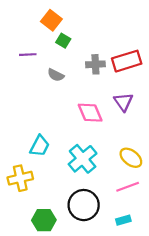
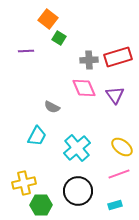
gray semicircle: (56, 75) -> (52, 107), moved
pink diamond: (90, 113) -> (84, 88), moved
yellow cross: (20, 178) -> (24, 183), moved

